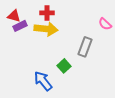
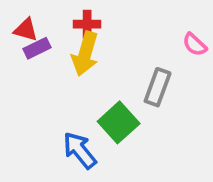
yellow arrow: (46, 29) -> (85, 54), turned 100
green square: (64, 66) -> (119, 122), size x1.5

